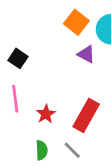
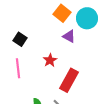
red star: (46, 114) -> (50, 60), moved

